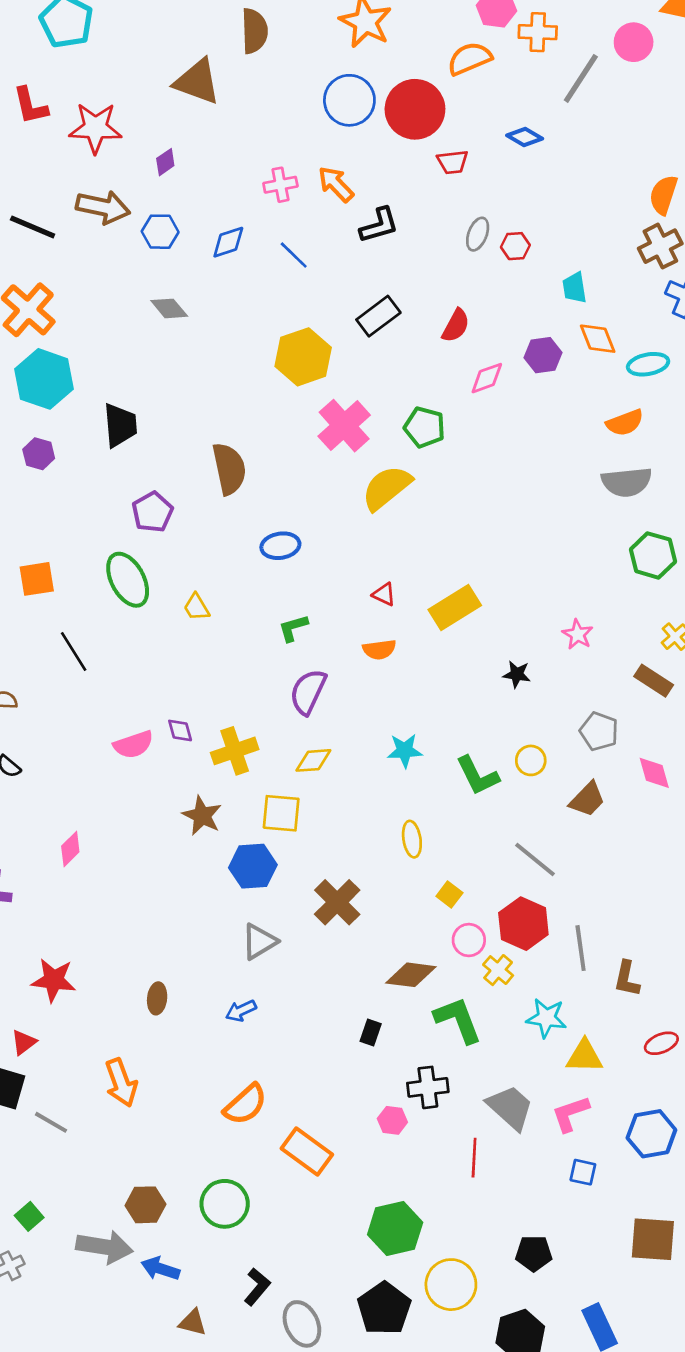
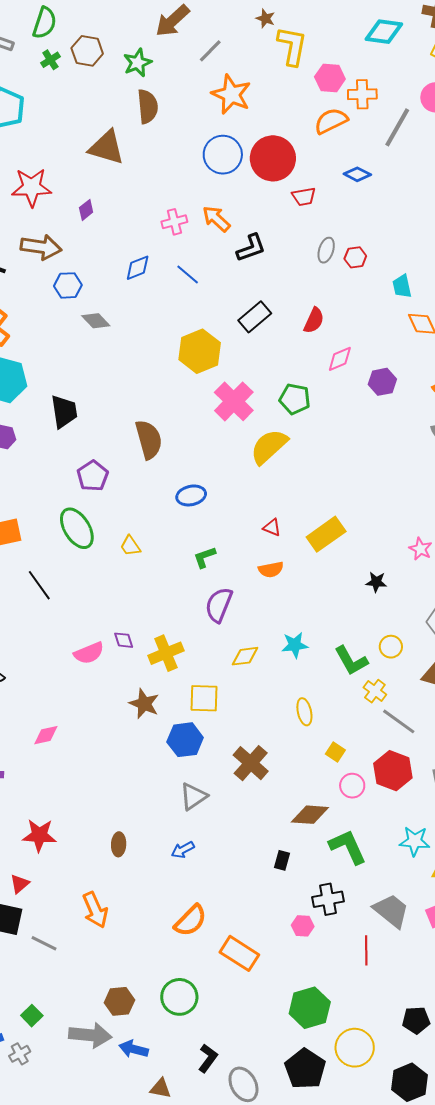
orange semicircle: (470, 59) -> (331, 121), moved
blue hexagon: (160, 232) -> (68, 285), moved
purple hexagon: (543, 355) -> (382, 382), moved
yellow diamond: (313, 760) -> (245, 656), moved
pink diamond: (70, 849) -> (46, 735), turned 36
yellow cross: (498, 970) -> (375, 691), moved

